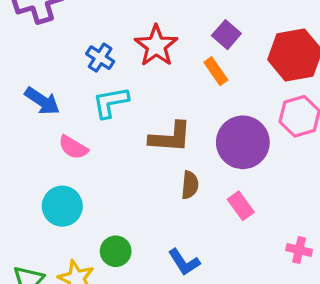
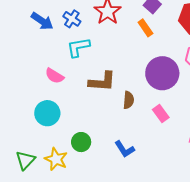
blue arrow: (42, 101) -> (42, 21), moved
brown L-shape: (170, 137) -> (102, 82), moved

